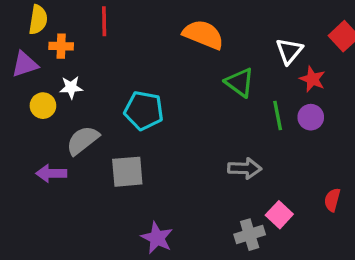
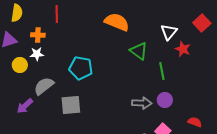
orange cross: (61, 46) -> (38, 35), moved
purple circle: (311, 117) -> (165, 100), moved
purple arrow: (51, 173) -> (25, 106), turned -42
red semicircle: (332, 200) -> (195, 122), turned 96

